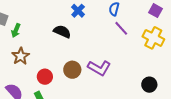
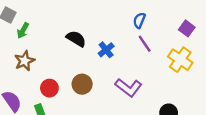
blue cross: (78, 11) -> (106, 50), moved
purple L-shape: (99, 68) -> (128, 88), moved

